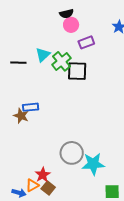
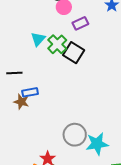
black line: (18, 63) -> (14, 73), moved
black square: (77, 71) -> (74, 53), turned 35

